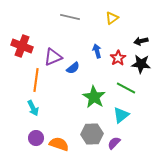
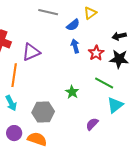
blue semicircle: (73, 68) -> (73, 25), moved
green star: (94, 97) -> (72, 92), size x0.6
cyan triangle: (121, 115) -> (115, 105), moved
gray hexagon: (92, 134) -> (43, 112), moved
purple semicircle: (114, 143) -> (92, 124), moved

